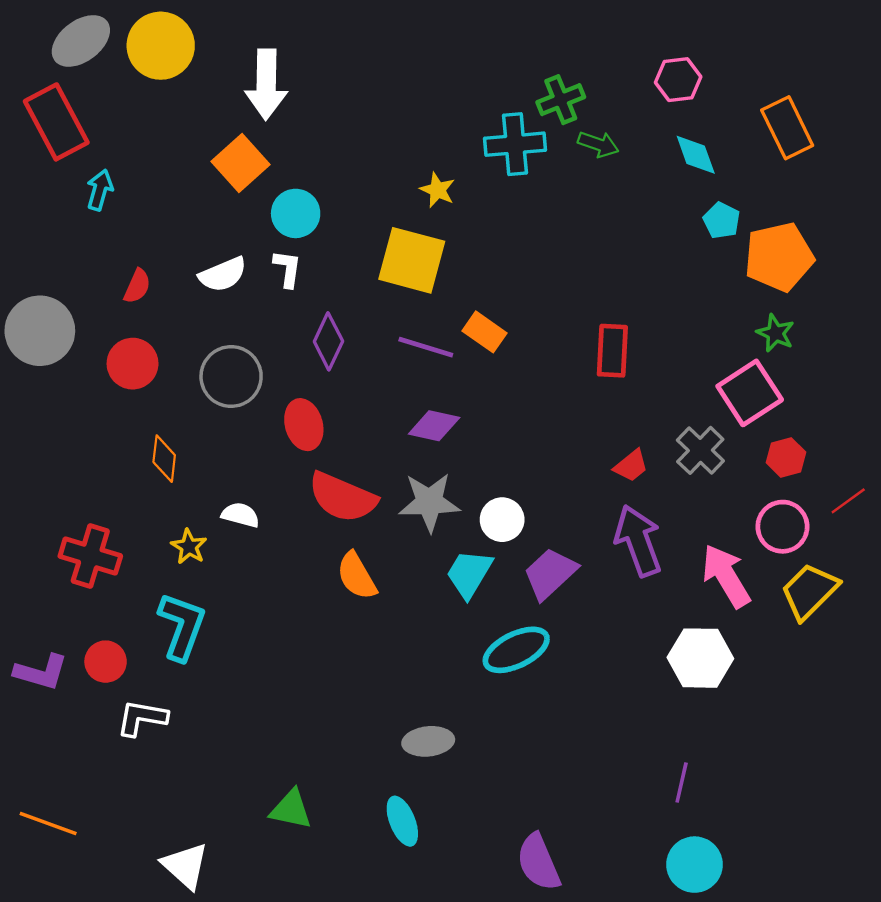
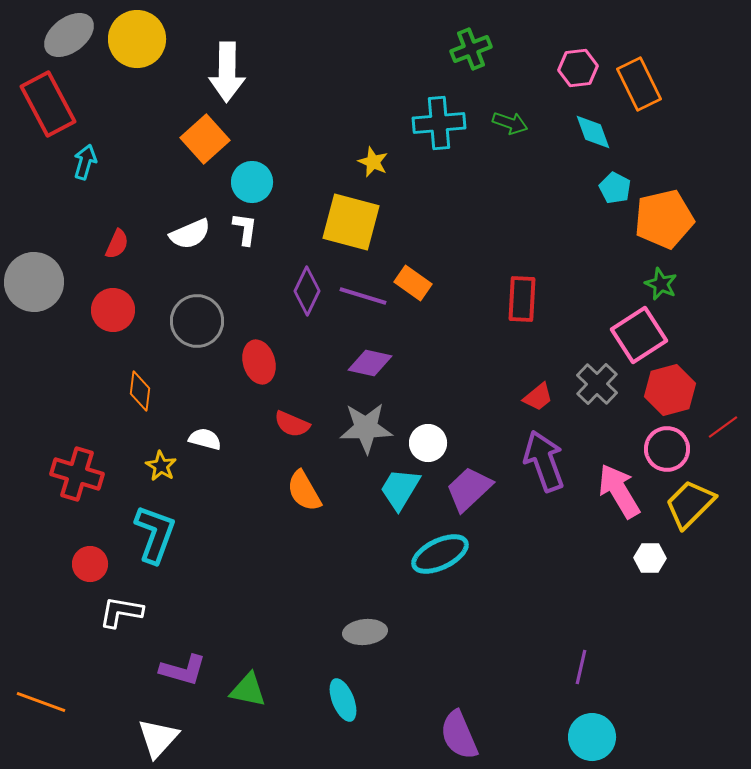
green cross: (561, 100) -> (471, 49), moved
orange rectangle: (787, 128) -> (639, 84), moved
purple diamond: (328, 341) -> (307, 291), moved
red hexagon: (786, 457) -> (670, 390), size x1.5
red semicircle: (343, 497) -> (292, 424), size x0.6
white hexagon: (700, 658) -> (650, 558), moved, size x0.6
purple L-shape: (41, 672) -> (183, 670), moved
white triangle: (185, 866) -> (158, 738), turned 30

